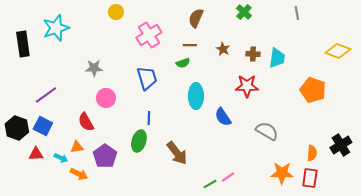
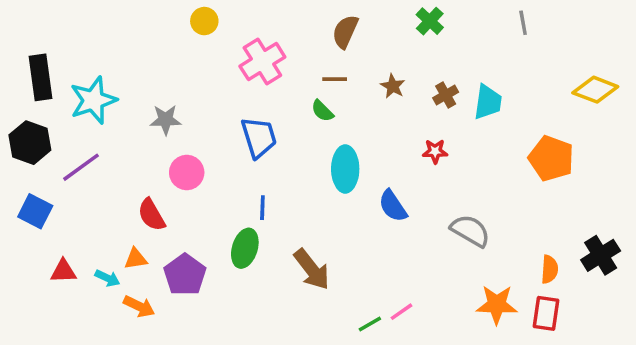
cyan star: (56, 28) -> (93, 100), moved
brown cross: (253, 54) -> (446, 95), turned -32
green semicircle: (183, 63) -> (322, 111), turned 64
red star: (247, 86) -> (435, 151), size x0.6
blue square: (43, 126) -> (35, 211), moved
black hexagon: (17, 128) -> (30, 143), moved

